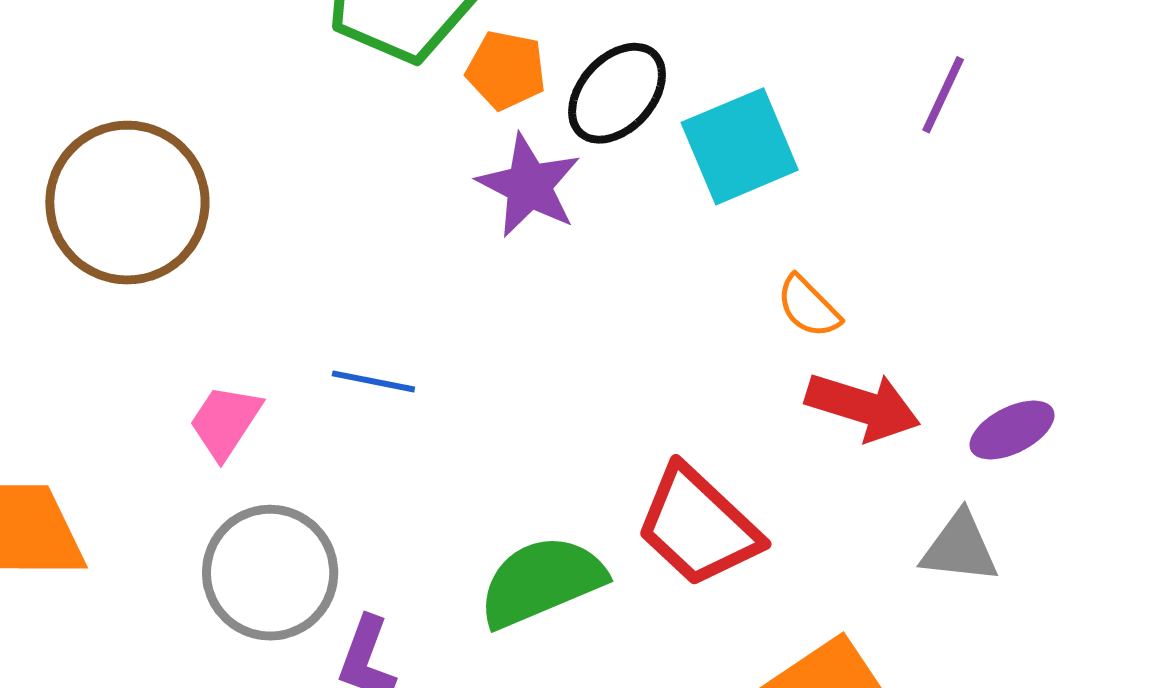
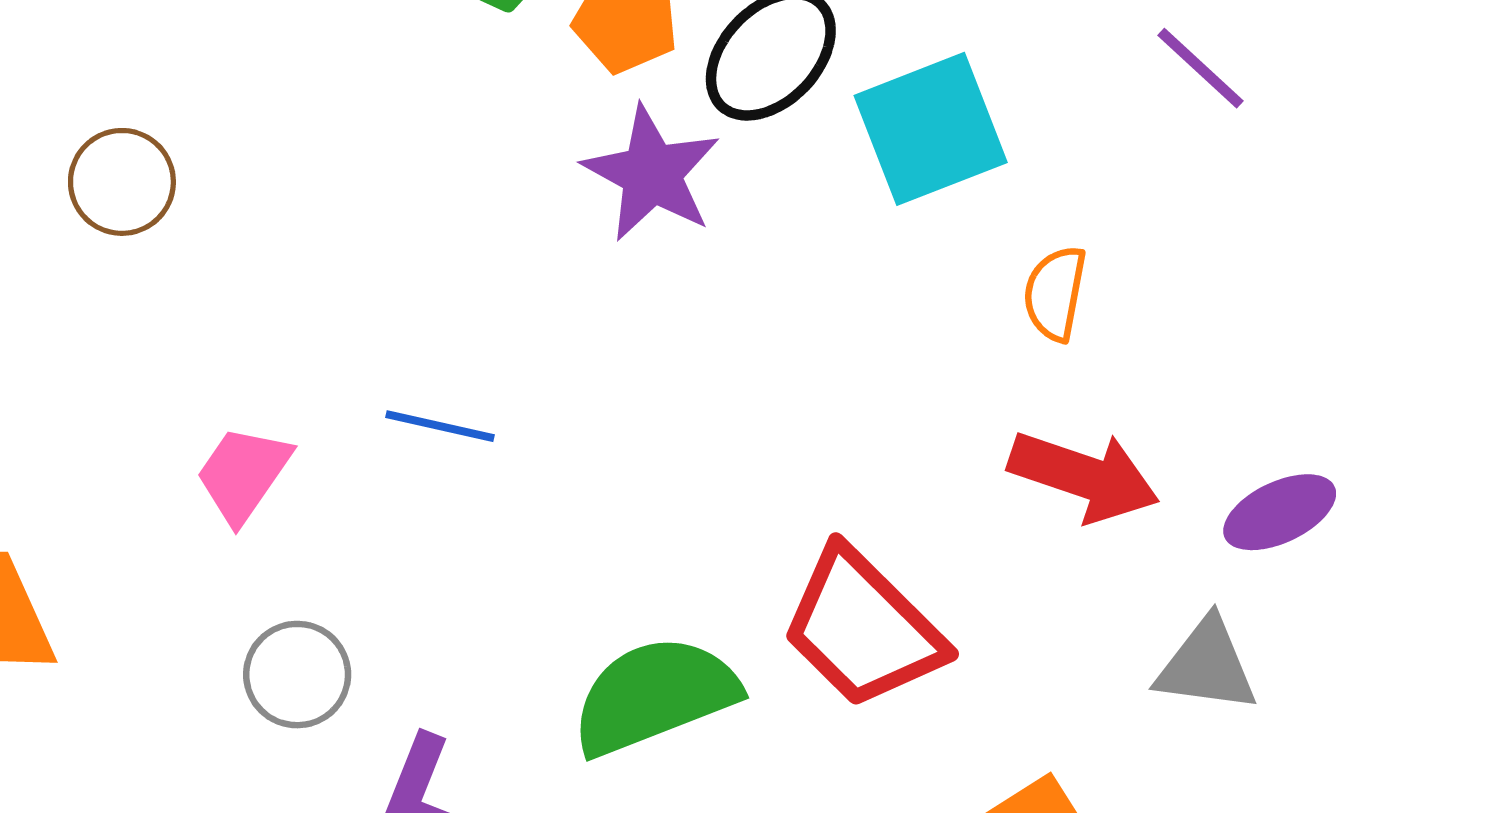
purple line: (943, 95) -> (1200, 68), turned -74
brown circle: (127, 203) -> (122, 182), size x0.5
orange semicircle: (809, 307) -> (1055, 293), moved, turned 54
gray circle: (270, 573) -> (297, 675), size x0.6

